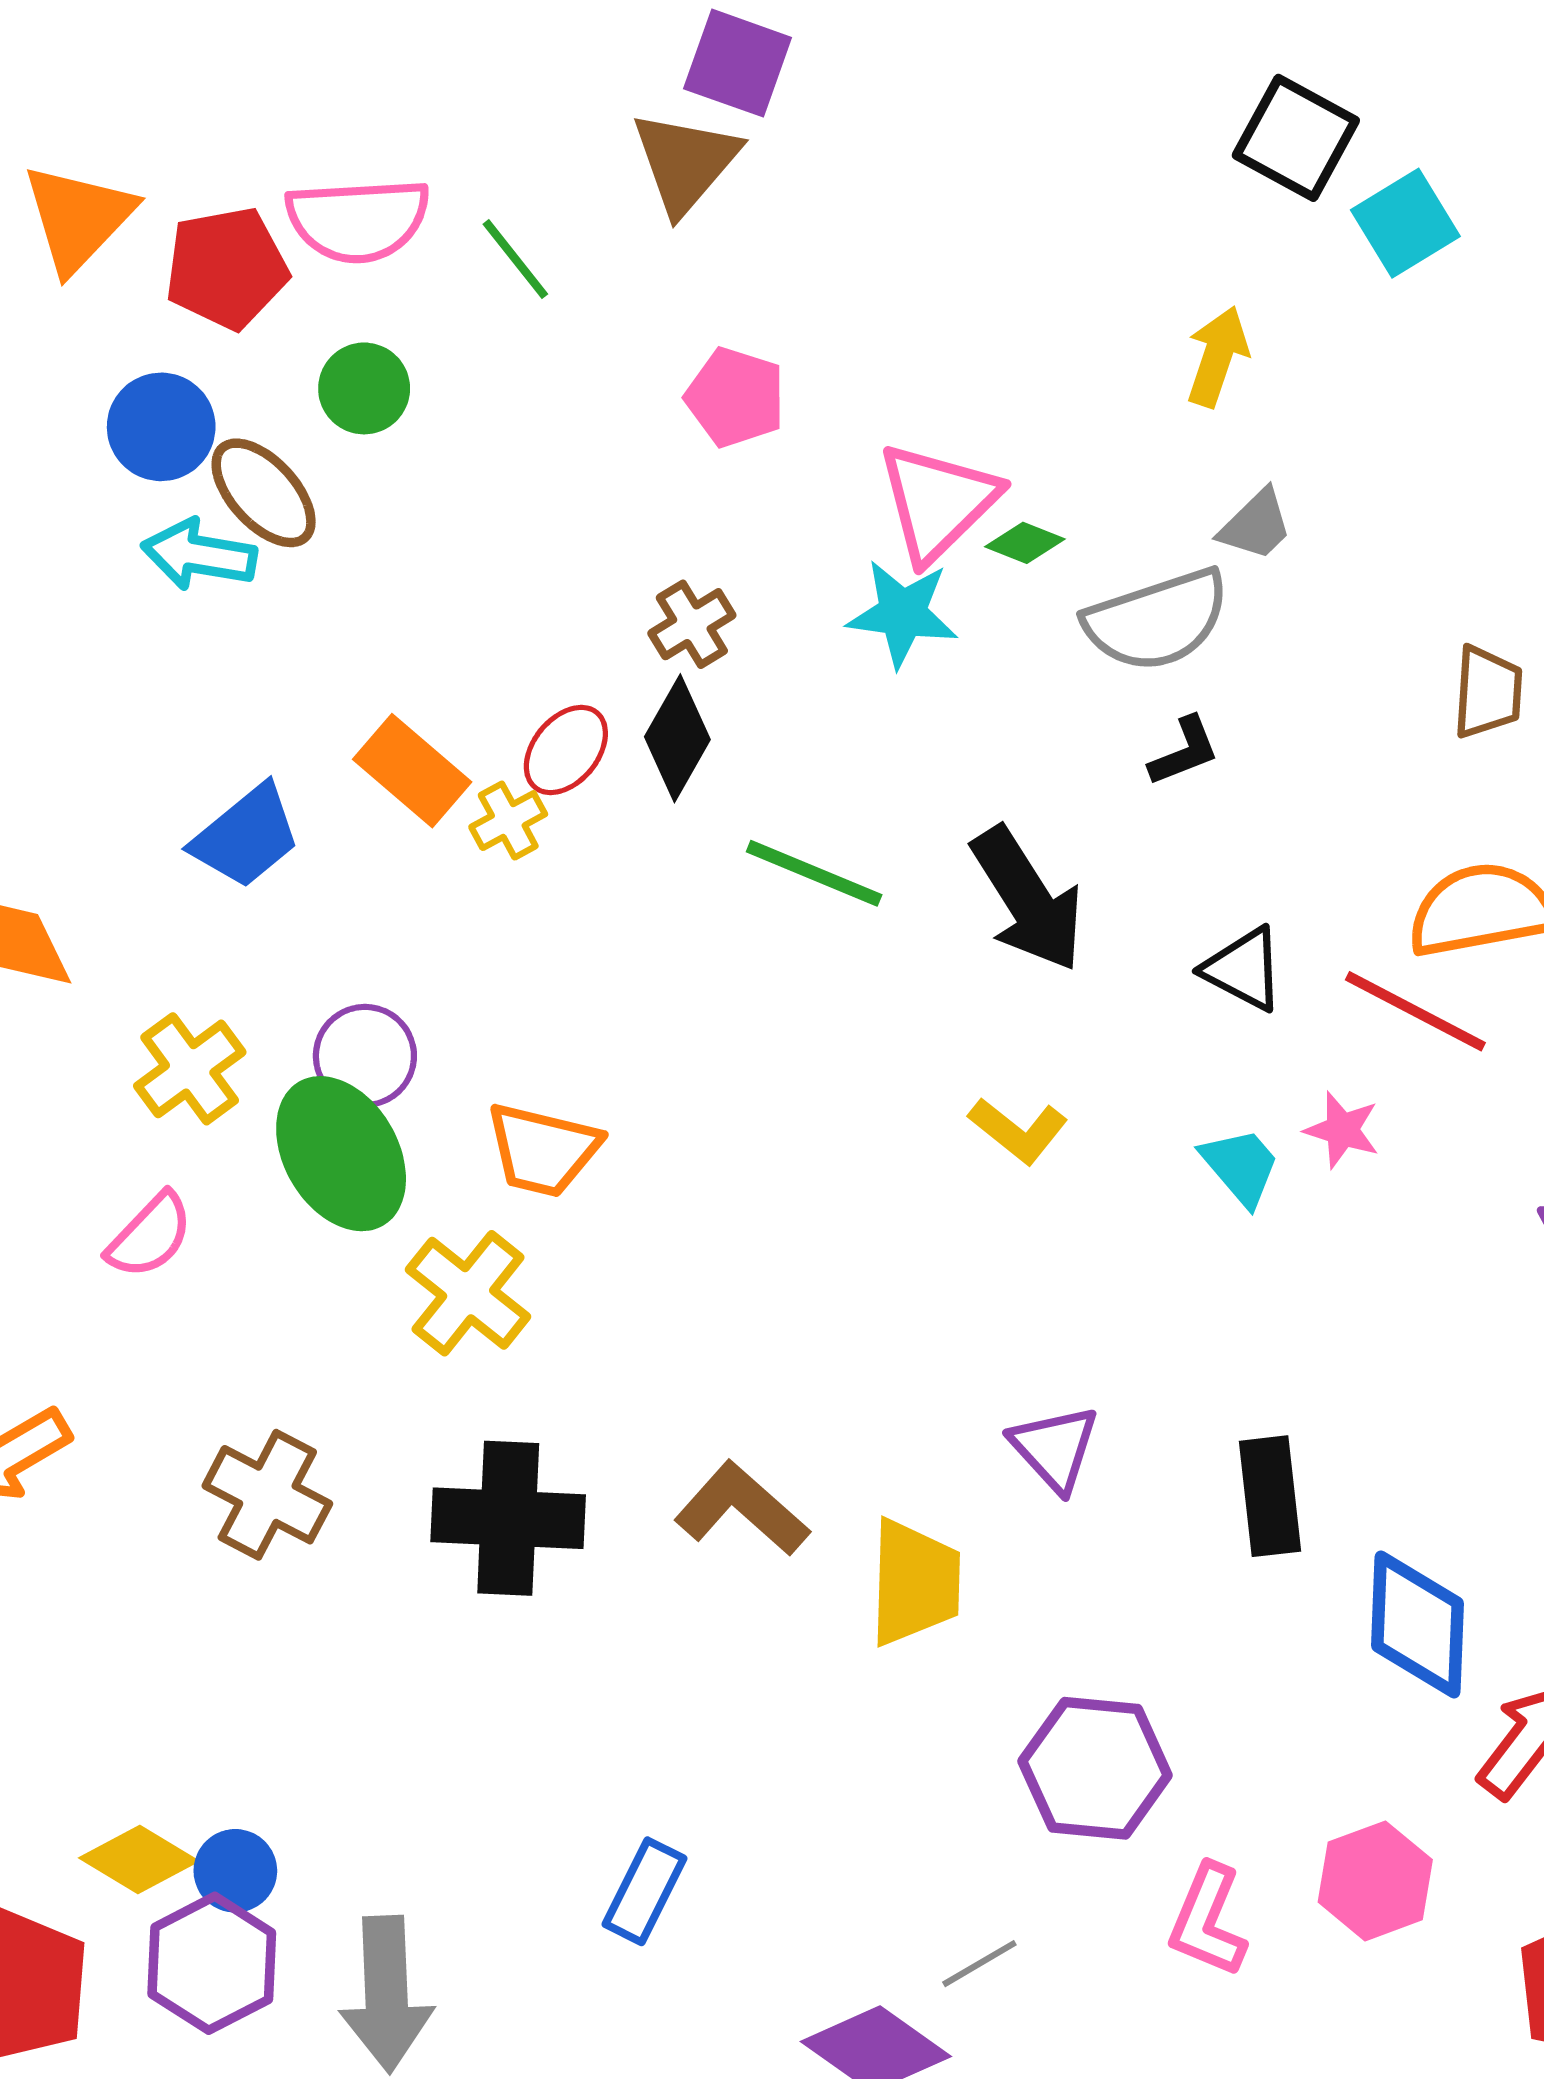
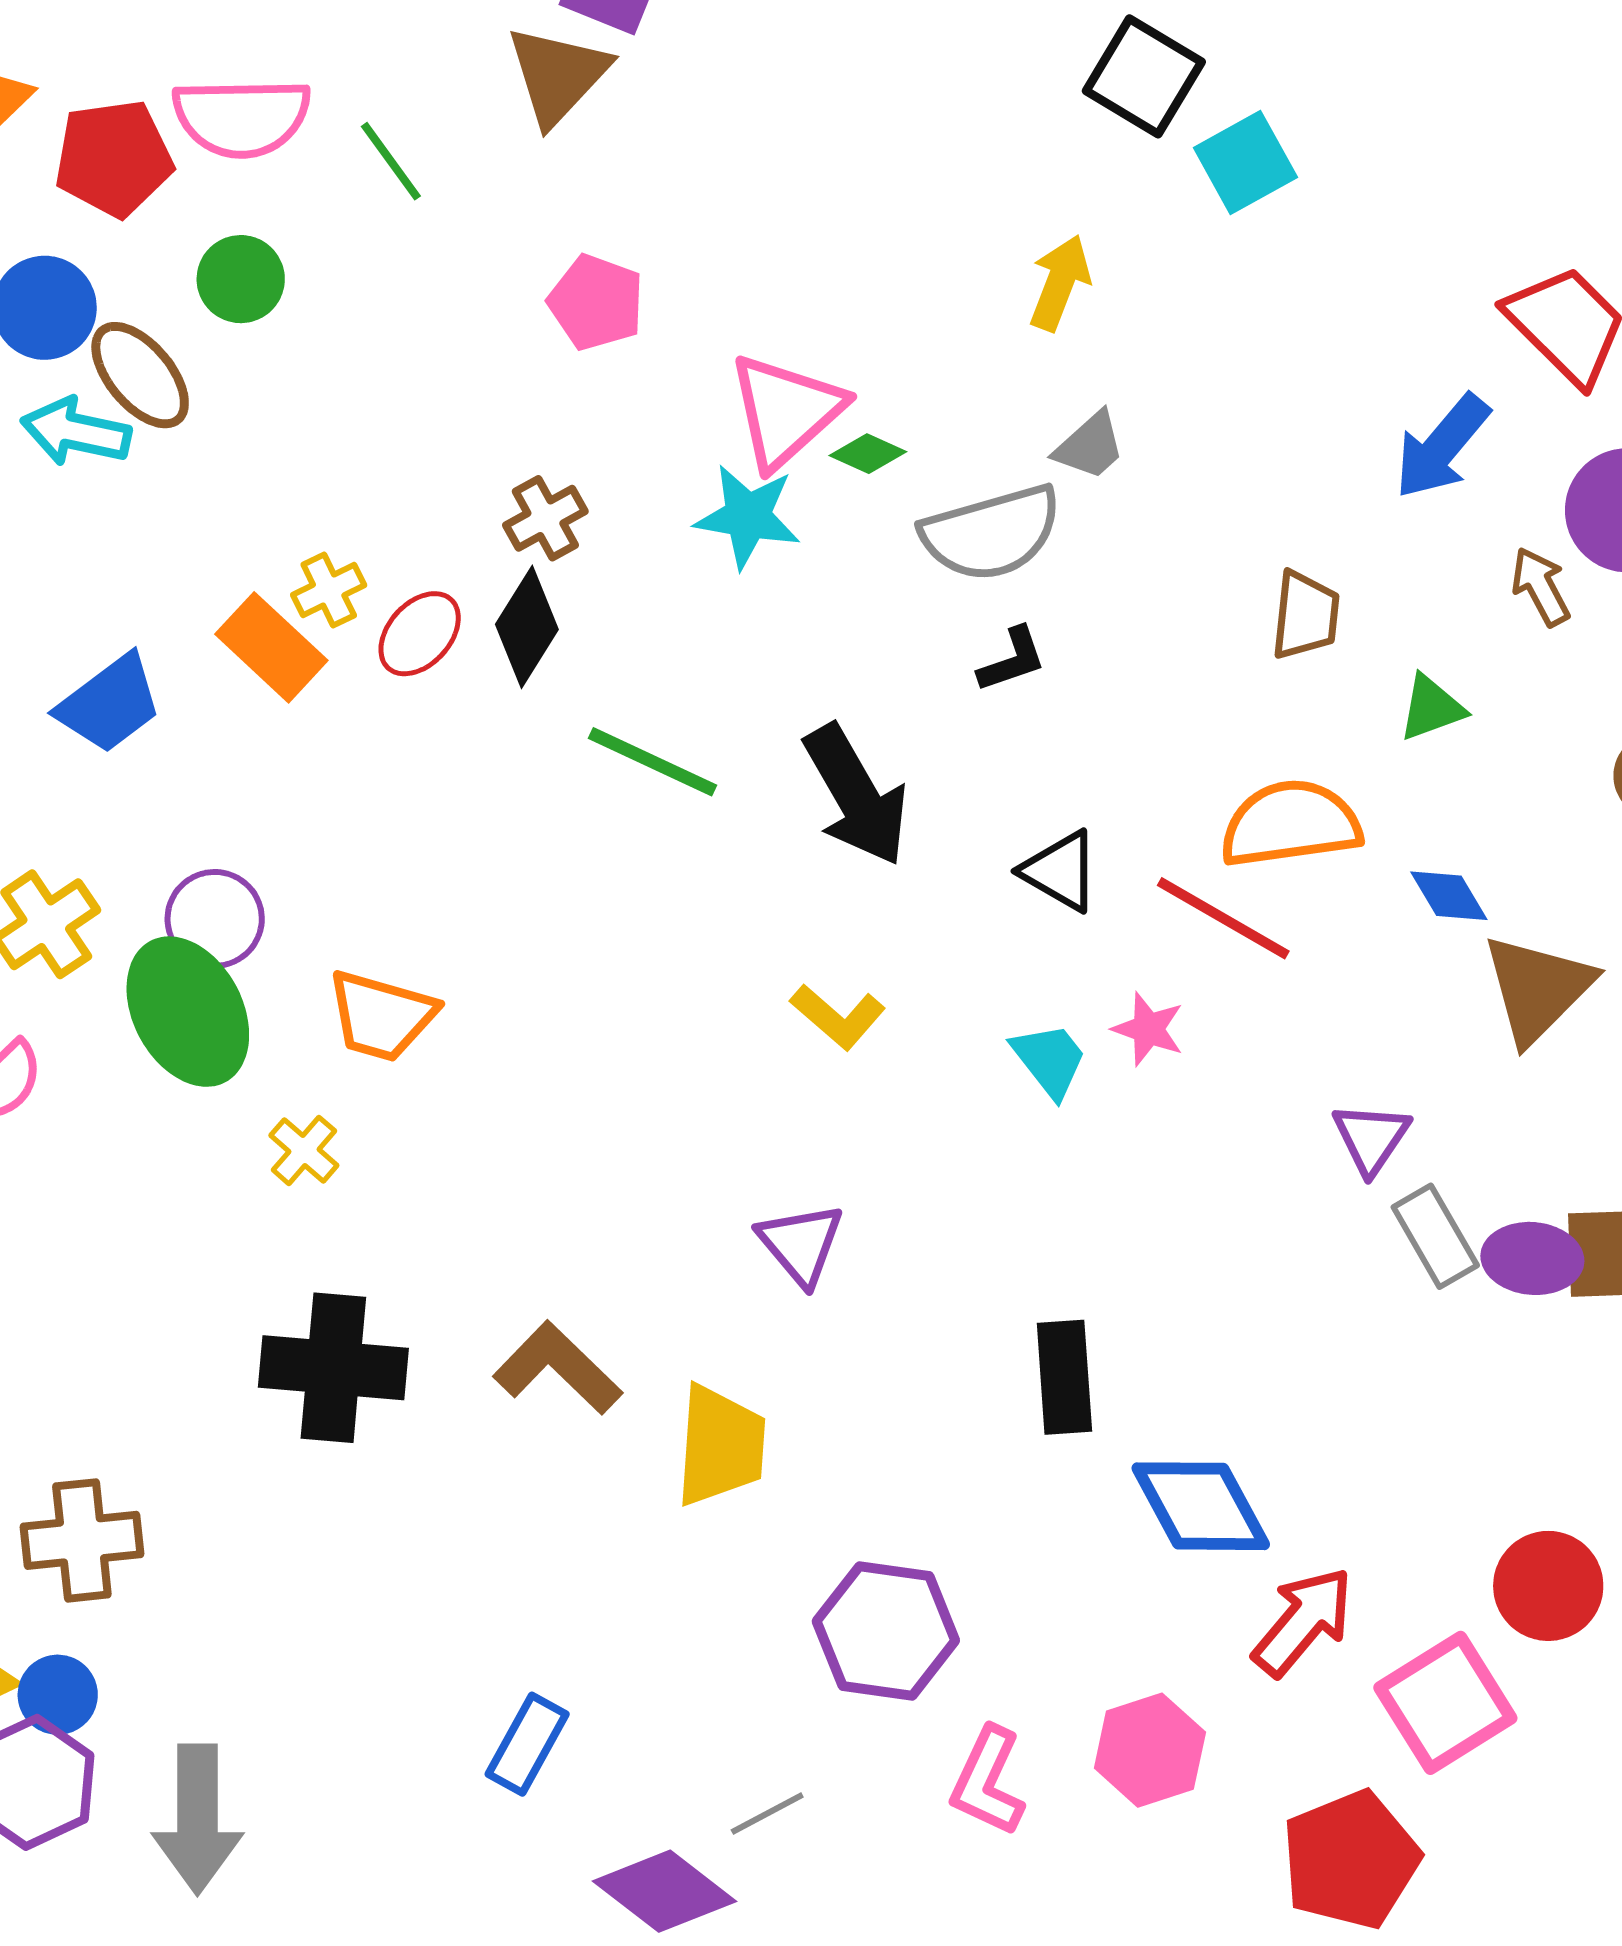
yellow cross: (508, 821) -> (329, 590), moved
yellow cross: (468, 1293) -> (304, 1150), size x0.6
purple triangle: (1055, 1448) -> (801, 1244), moved
brown cross: (267, 1495) -> (82, 1540), moved, turned -36
blue diamond: (1417, 1625) -> (1201, 1506), turned -33
blue rectangle: (645, 1891) -> (527, 1744), moved

